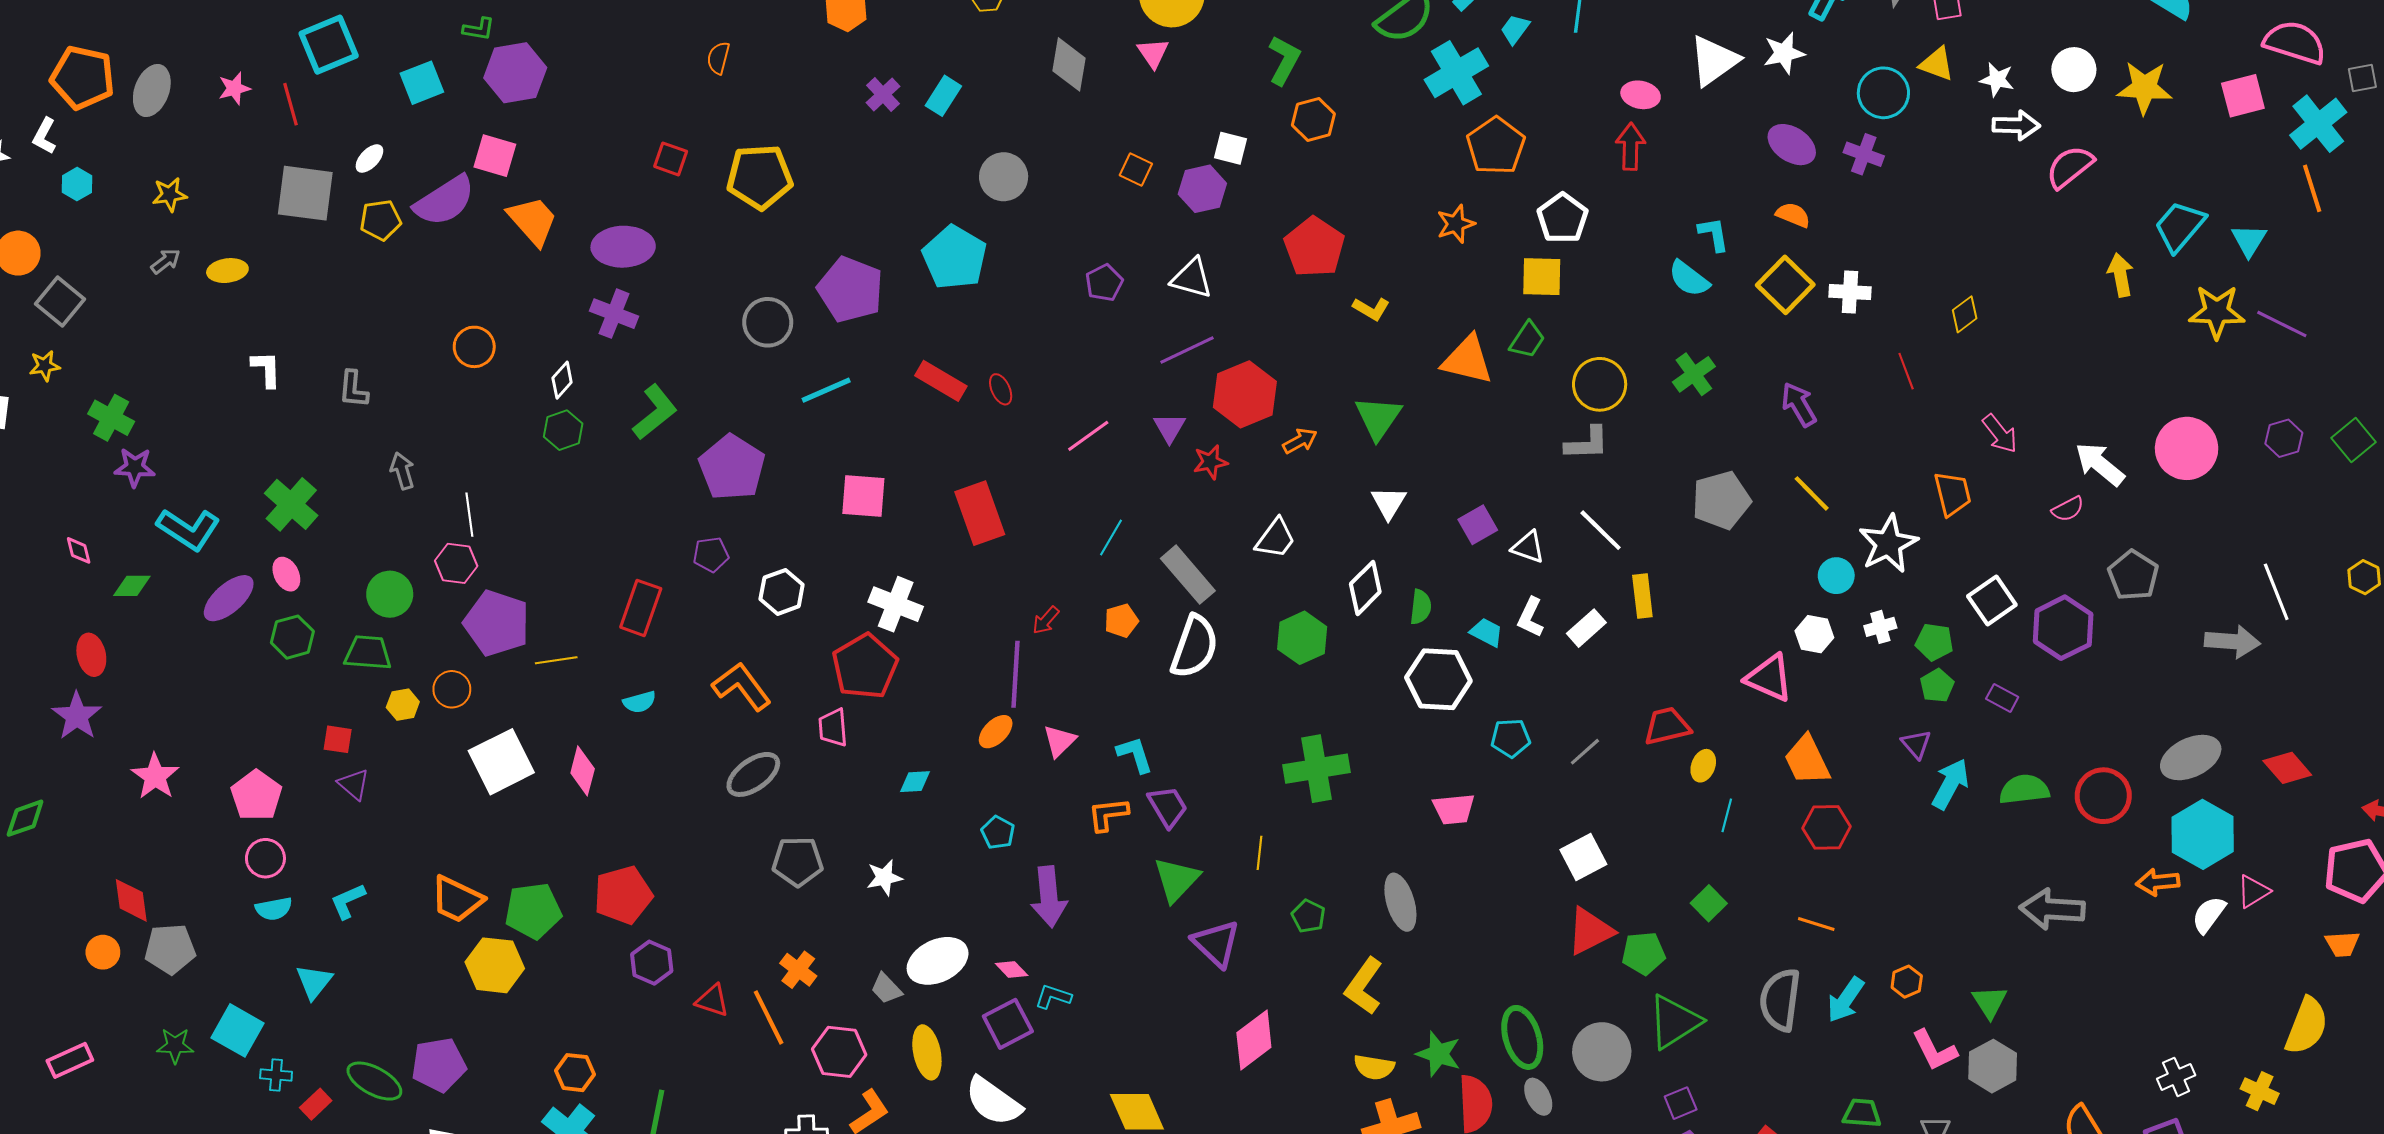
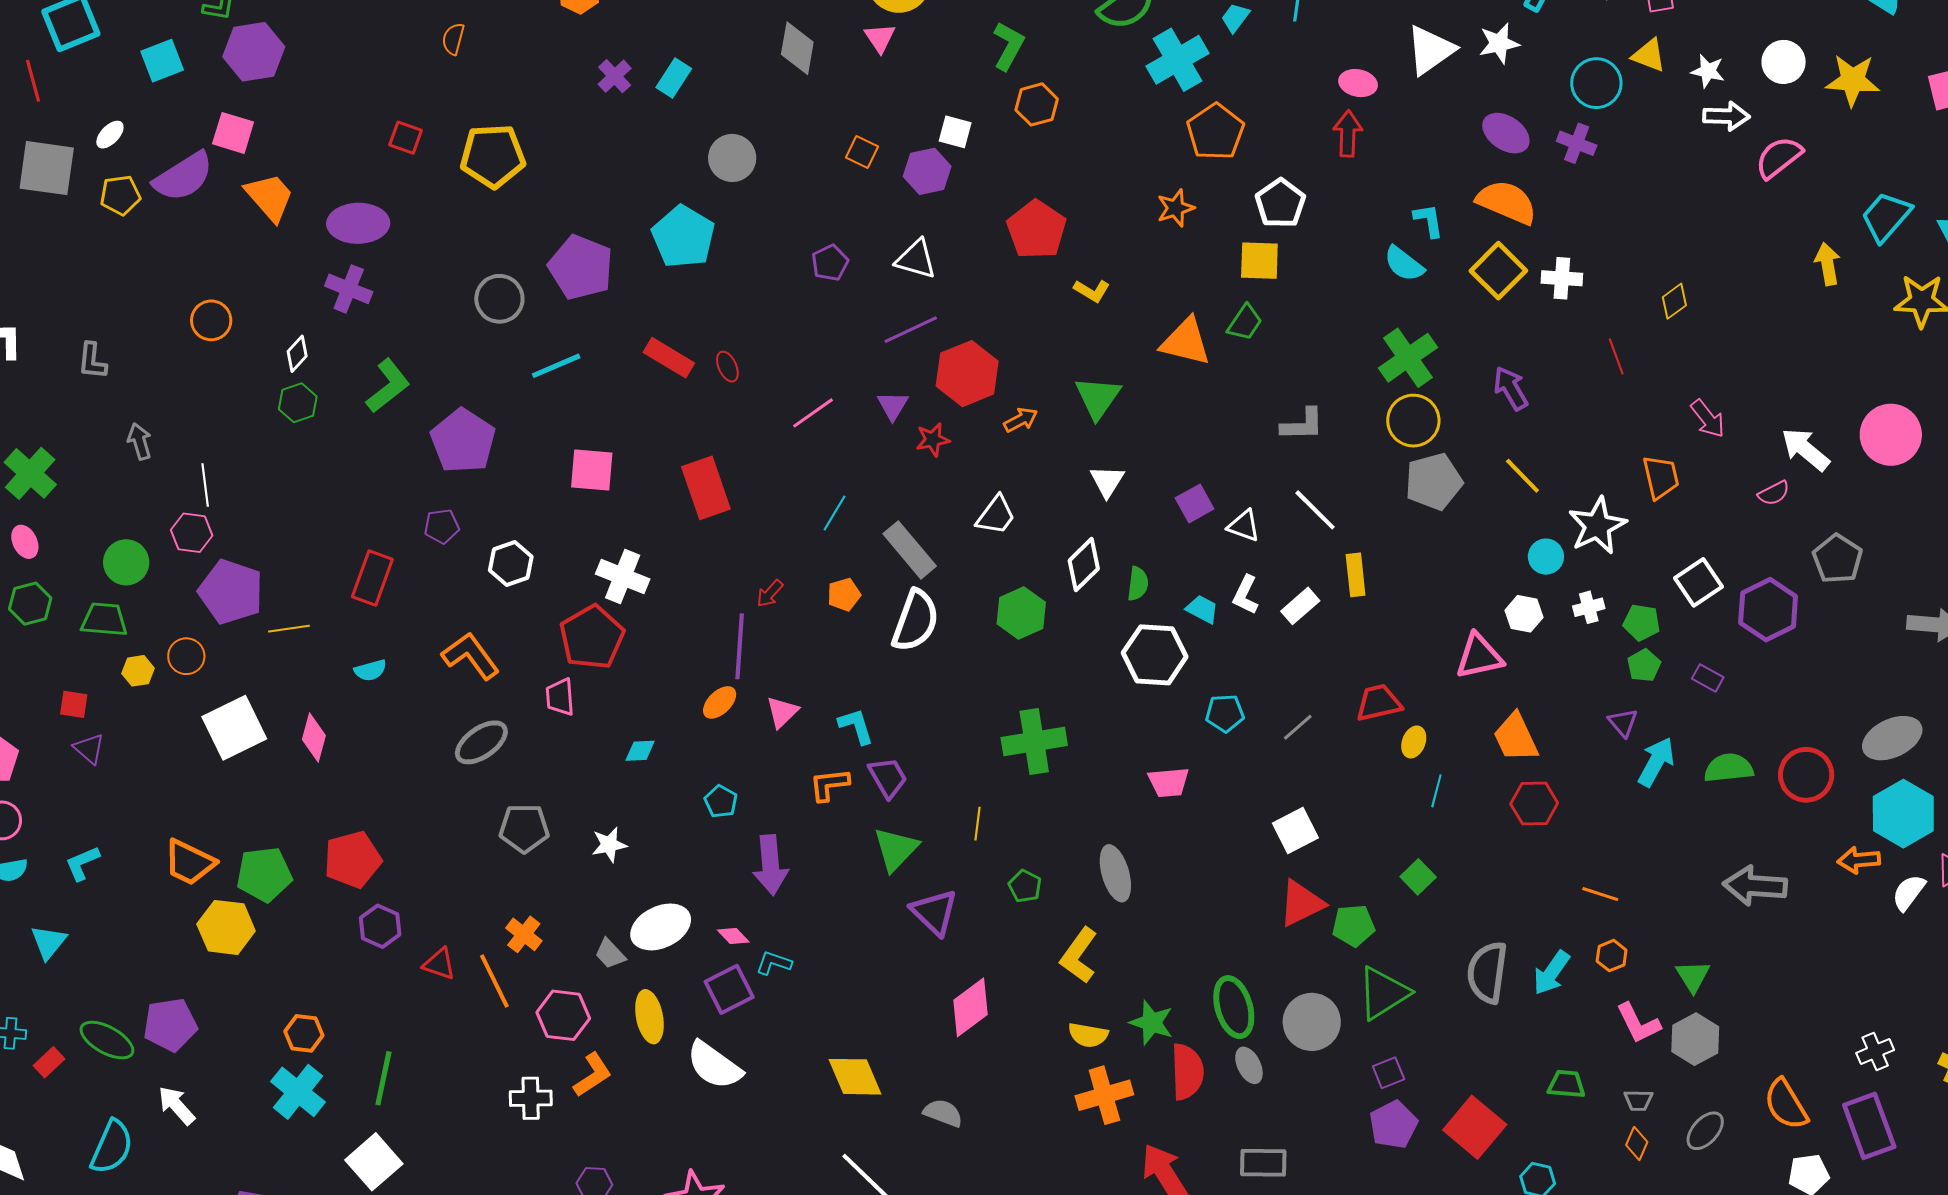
orange semicircle: (1793, 215) -> (1507, 202), size x1.8
green cross: (1694, 374) -> (1408, 358), size x1.4
yellow circle: (1600, 384) -> (1413, 421), moved
pink triangle: (1769, 678) -> (1479, 656), turned -36
orange line: (1816, 924) -> (1600, 894), moved

